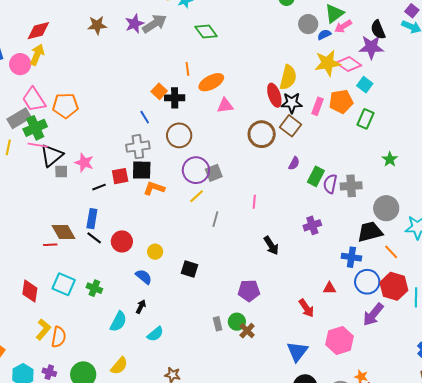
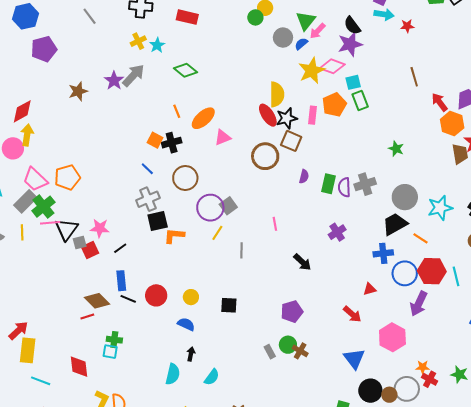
cyan square: (365, 85) -> (353, 82), turned -35
green rectangle: (366, 119) -> (360, 101), moved, turned -30
red square: (120, 176) -> (90, 250), moved
cyan square: (64, 284) -> (110, 352), size x0.7
green cross: (94, 288) -> (114, 340), moved

